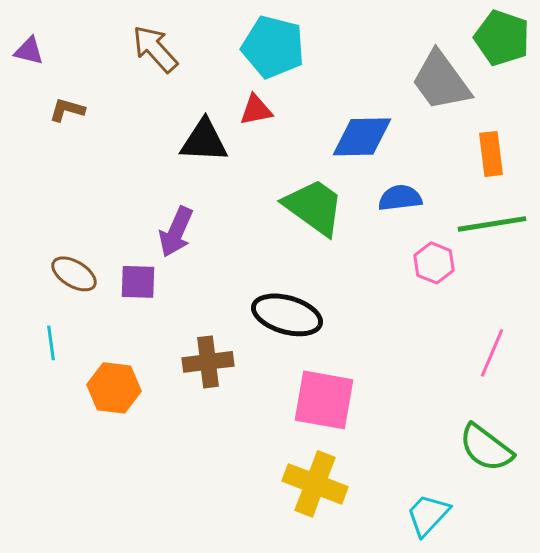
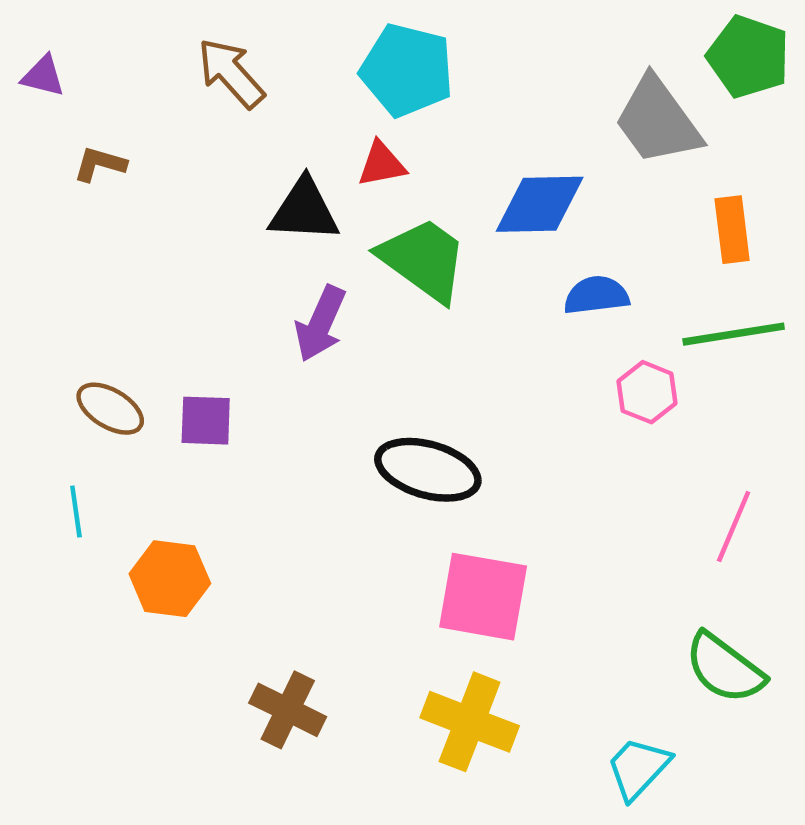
green trapezoid: (314, 207) -> (423, 259), moved
purple arrow: (176, 232) -> (320, 324), moved
brown cross: (208, 362) -> (288, 710), moved, turned 33

